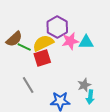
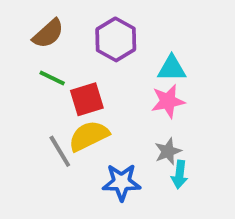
brown semicircle: (14, 39) -> (48, 34), moved
pink star: (70, 41) -> (168, 101), moved
yellow semicircle: (43, 43) -> (89, 136), moved

